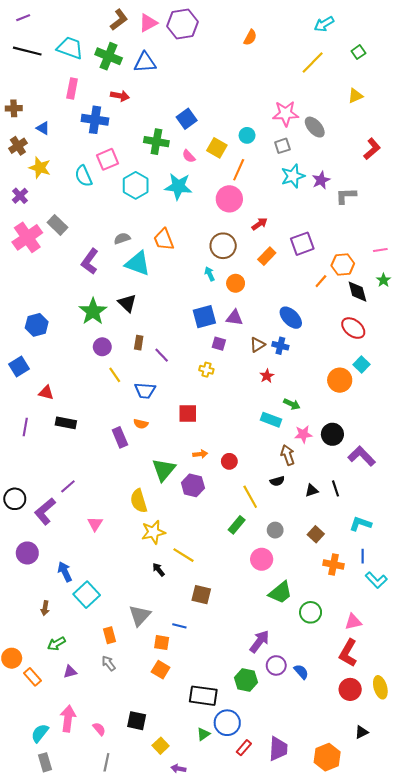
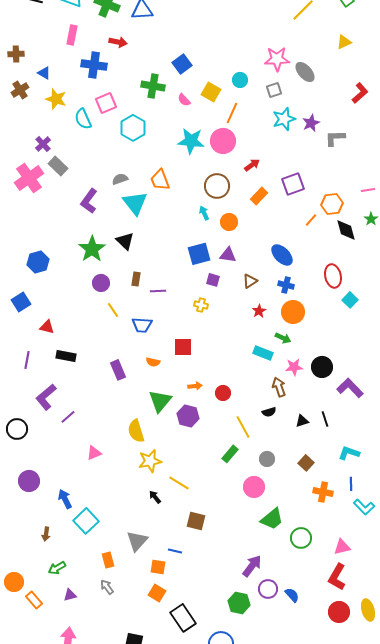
yellow star: (40, 168) -> (56, 99), moved
cyan star: (178, 186) -> (191, 141), moved
purple cross: (20, 196) -> (43, 144), moved
cyan triangle: (138, 263) -> (135, 203), turned 32
red ellipse: (353, 328) -> (333, 276), moved, turned 40
blue cross: (280, 346) -> (286, 285), moved
purple line: (162, 355) -> (158, 291), turned -49
orange circle: (340, 380) -> (293, 312), moved
orange semicircle: (141, 424) -> (153, 362), moved
purple L-shape: (45, 511) -> (46, 397), moved
pink triangle: (95, 524) -> (94, 453), turned 35
black rectangle: (203, 696) -> (183, 618), moved, turned 48

